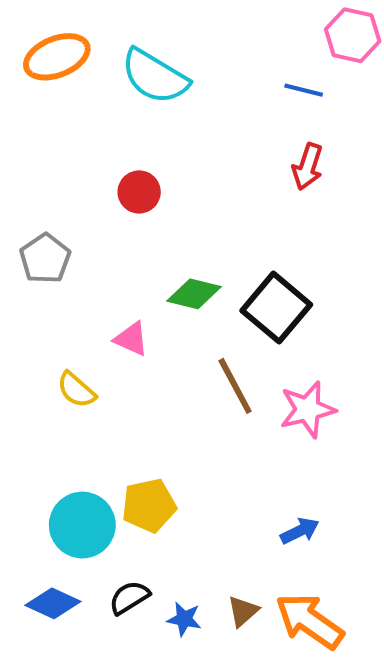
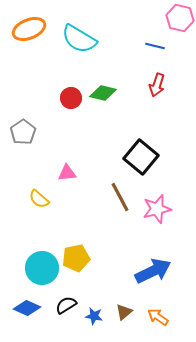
green diamond: (194, 294) -> (103, 93), moved
pink triangle: (131, 339) -> (67, 173), turned -30
blue arrow: (300, 531) -> (153, 271), size x1.8
orange arrow: (310, 621) -> (158, 317), size x0.6

